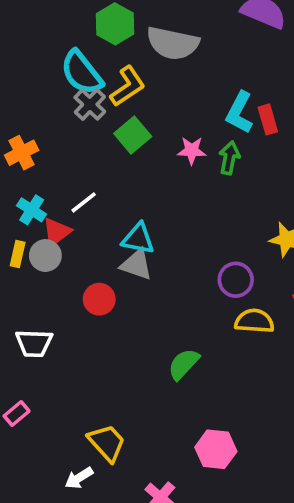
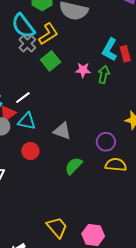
cyan triangle: (138, 239) -> (27, 121), moved
gray triangle: (136, 265) -> (62, 131), moved
green semicircle: (184, 364) -> (74, 166), moved
yellow trapezoid: (107, 443) -> (57, 227), moved

